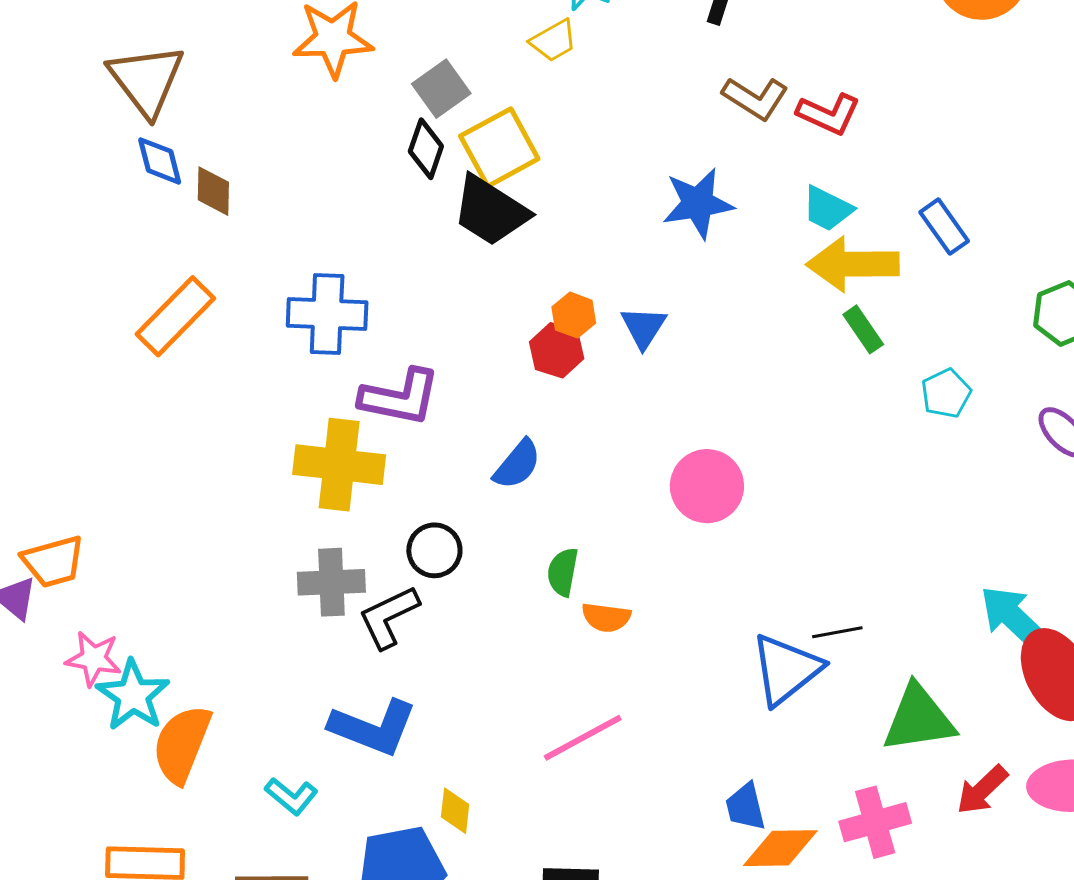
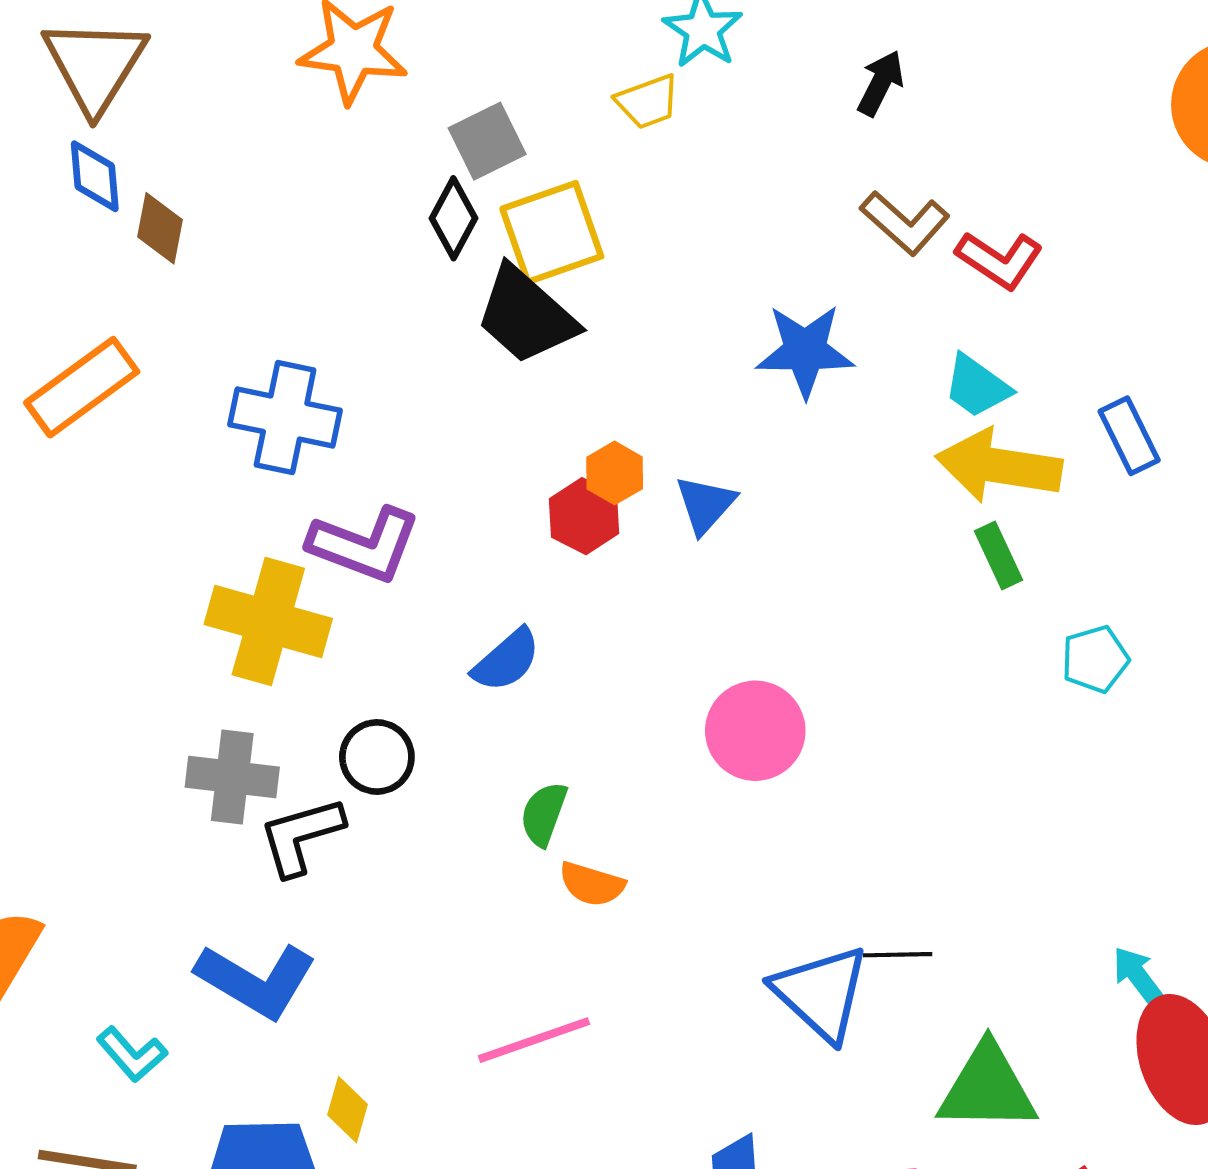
cyan arrow: (1015, 619) -> (1138, 976), size x0.6
blue triangle: (786, 669) -> (821, 993), turned -48

